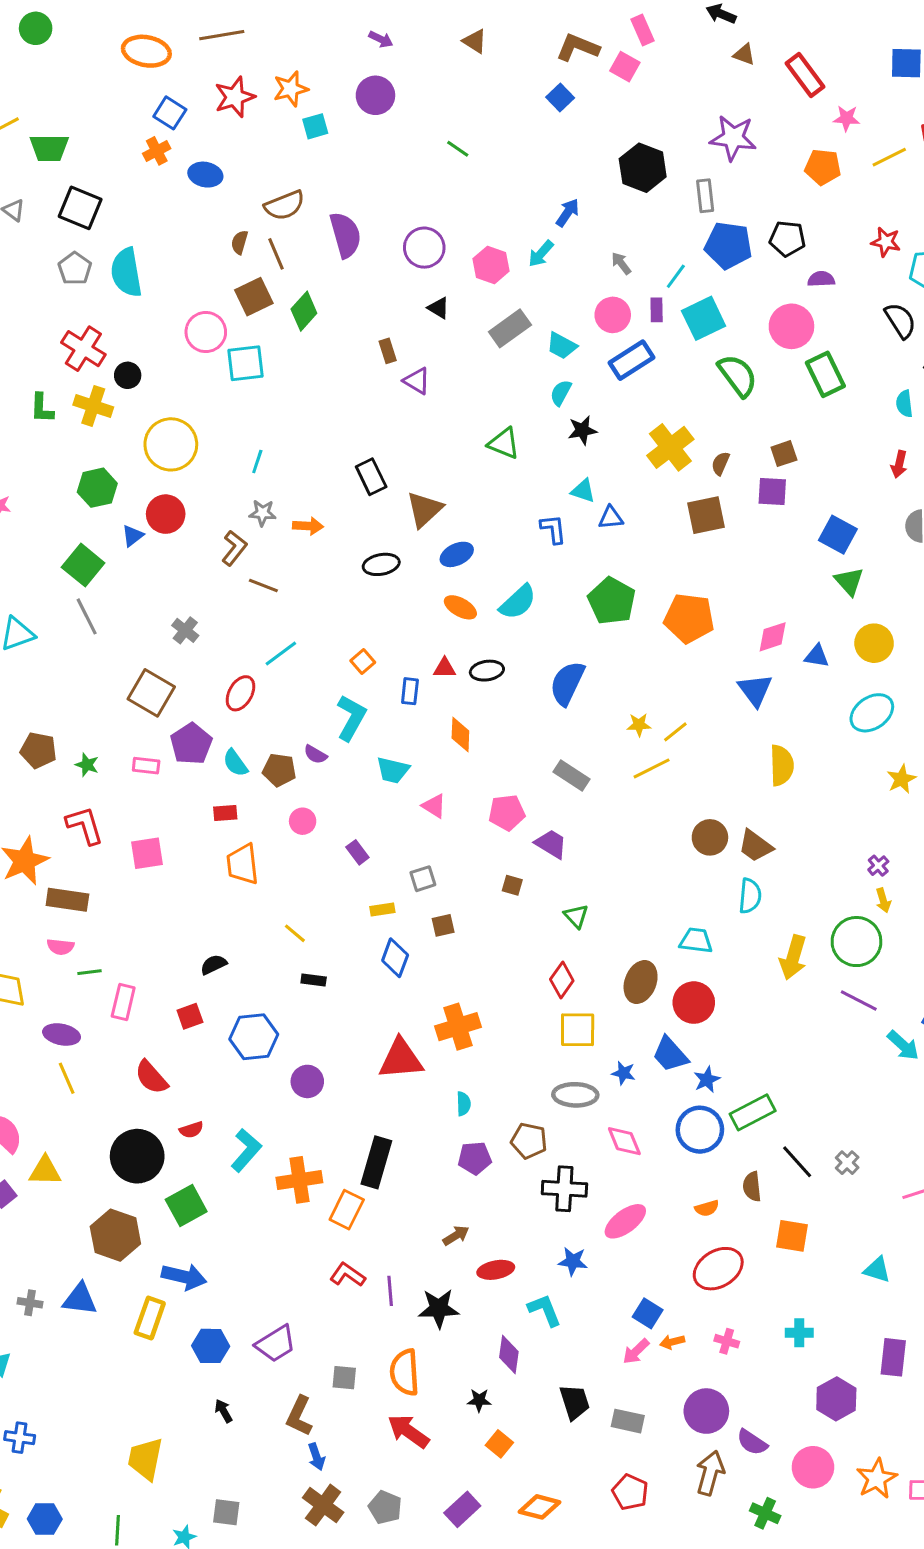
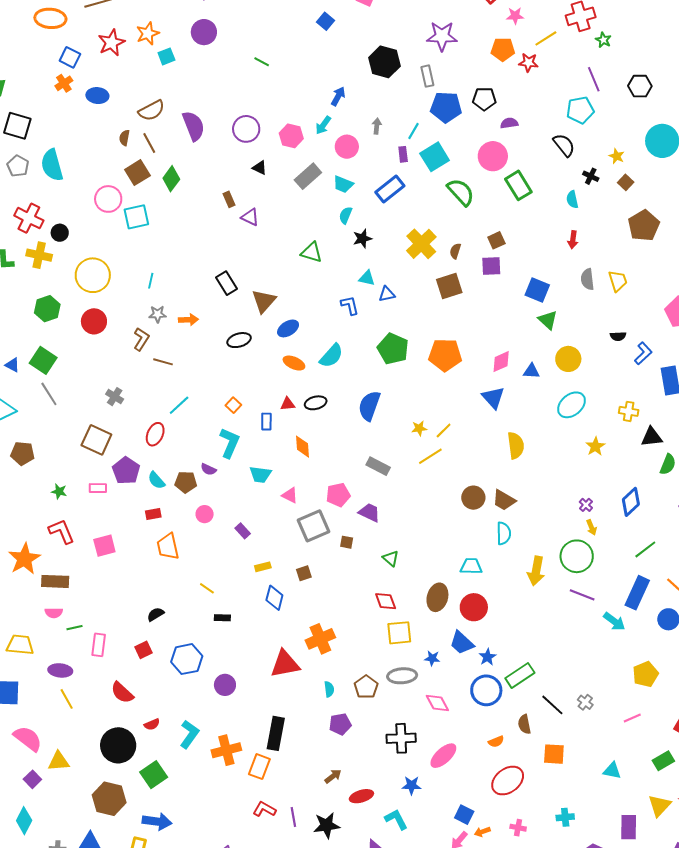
red star: (886, 242) -> (528, 63), moved
gray arrow: (621, 263) -> (377, 126), turned 49
pink circle: (613, 315) -> (347, 147), moved
blue triangle: (133, 536) -> (12, 365), moved, turned -49
brown pentagon: (38, 750) -> (22, 453), moved
gray square: (423, 879) -> (314, 526), moved, size x1.8
red diamond: (562, 980) -> (386, 601), turned -50
brown pentagon: (529, 1141) -> (366, 687), moved, turned 30

